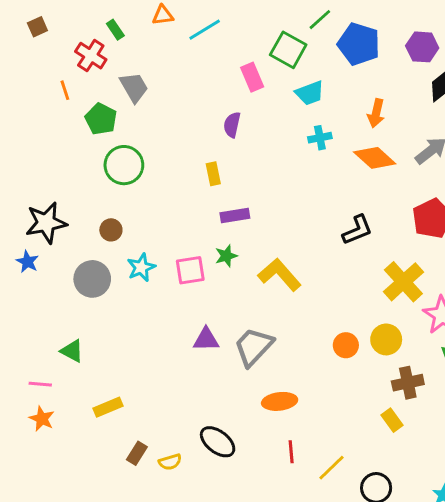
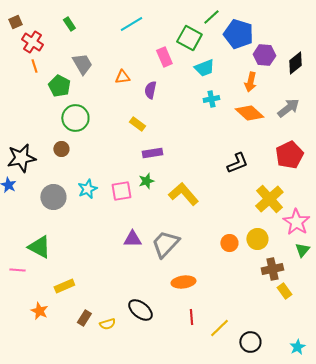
orange triangle: (163, 15) -> (122, 77), moved
purple hexagon: (422, 47) -> (264, 55), moved
red cross: (91, 56) -> (32, 42), moved
yellow rectangle: (213, 174) -> (137, 124), turned -42
brown circle: (111, 230) -> (61, 149), moved
green triangle: (72, 351) -> (39, 247), size x1.4
orange star: (42, 419) -> (39, 311), moved
yellow rectangle: (392, 420) -> (284, 291), moved

